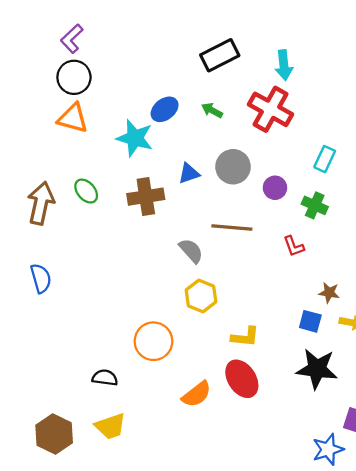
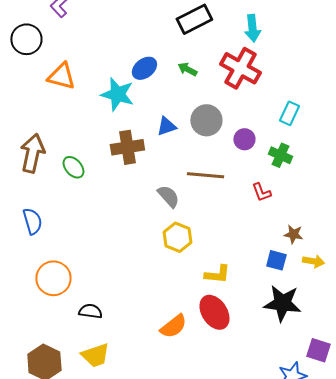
black circle: (74, 77) -> (26, 39), moved
green ellipse: (86, 191) -> (73, 167), moved
orange circle: (153, 341) -> (53, 278), moved

